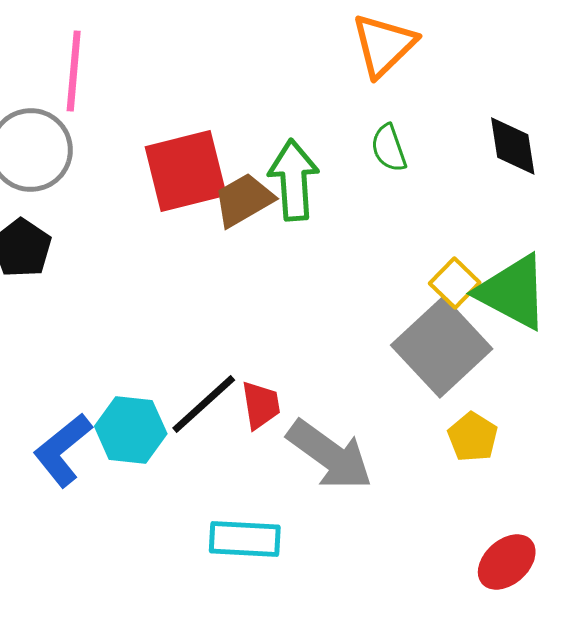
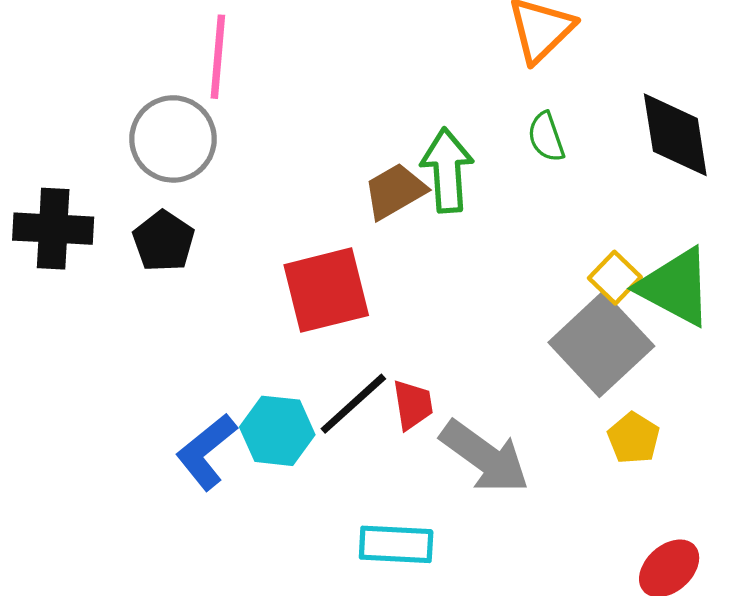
black diamond: (513, 146) -> (675, 135), size x1.4
red square: (186, 171) -> (326, 290), moved

